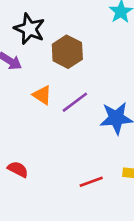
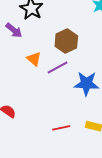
brown hexagon: (67, 52) -> (66, 41), moved

